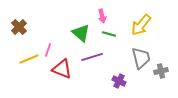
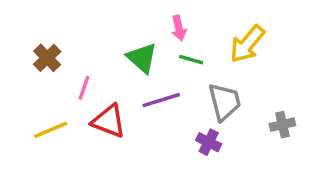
brown cross: (19, 27) -> (47, 58), moved
gray trapezoid: (141, 58) -> (224, 102), moved
yellow line: (29, 59) -> (51, 130), moved

